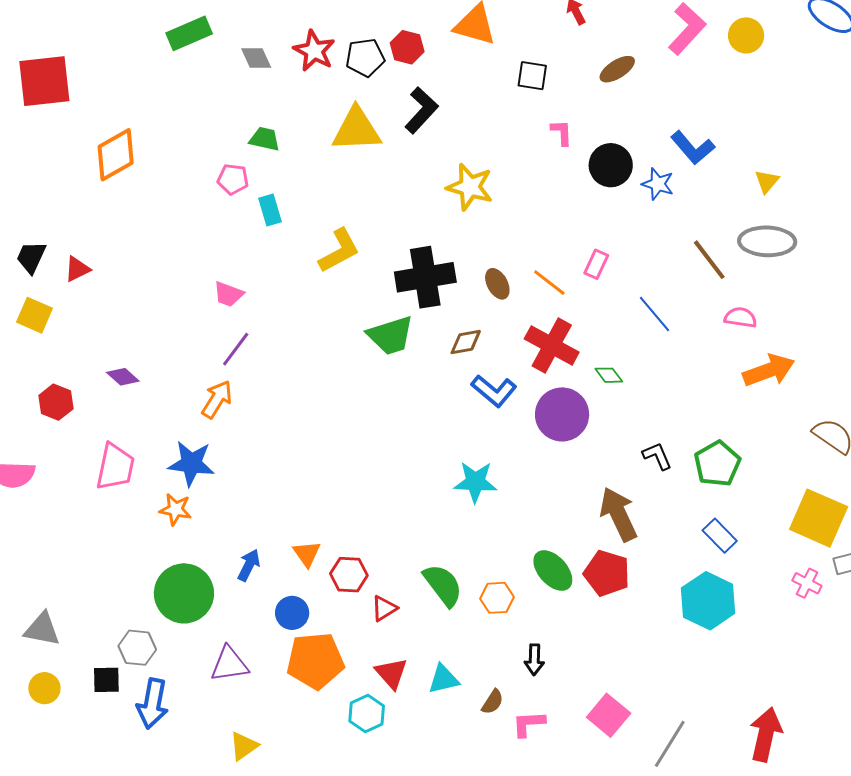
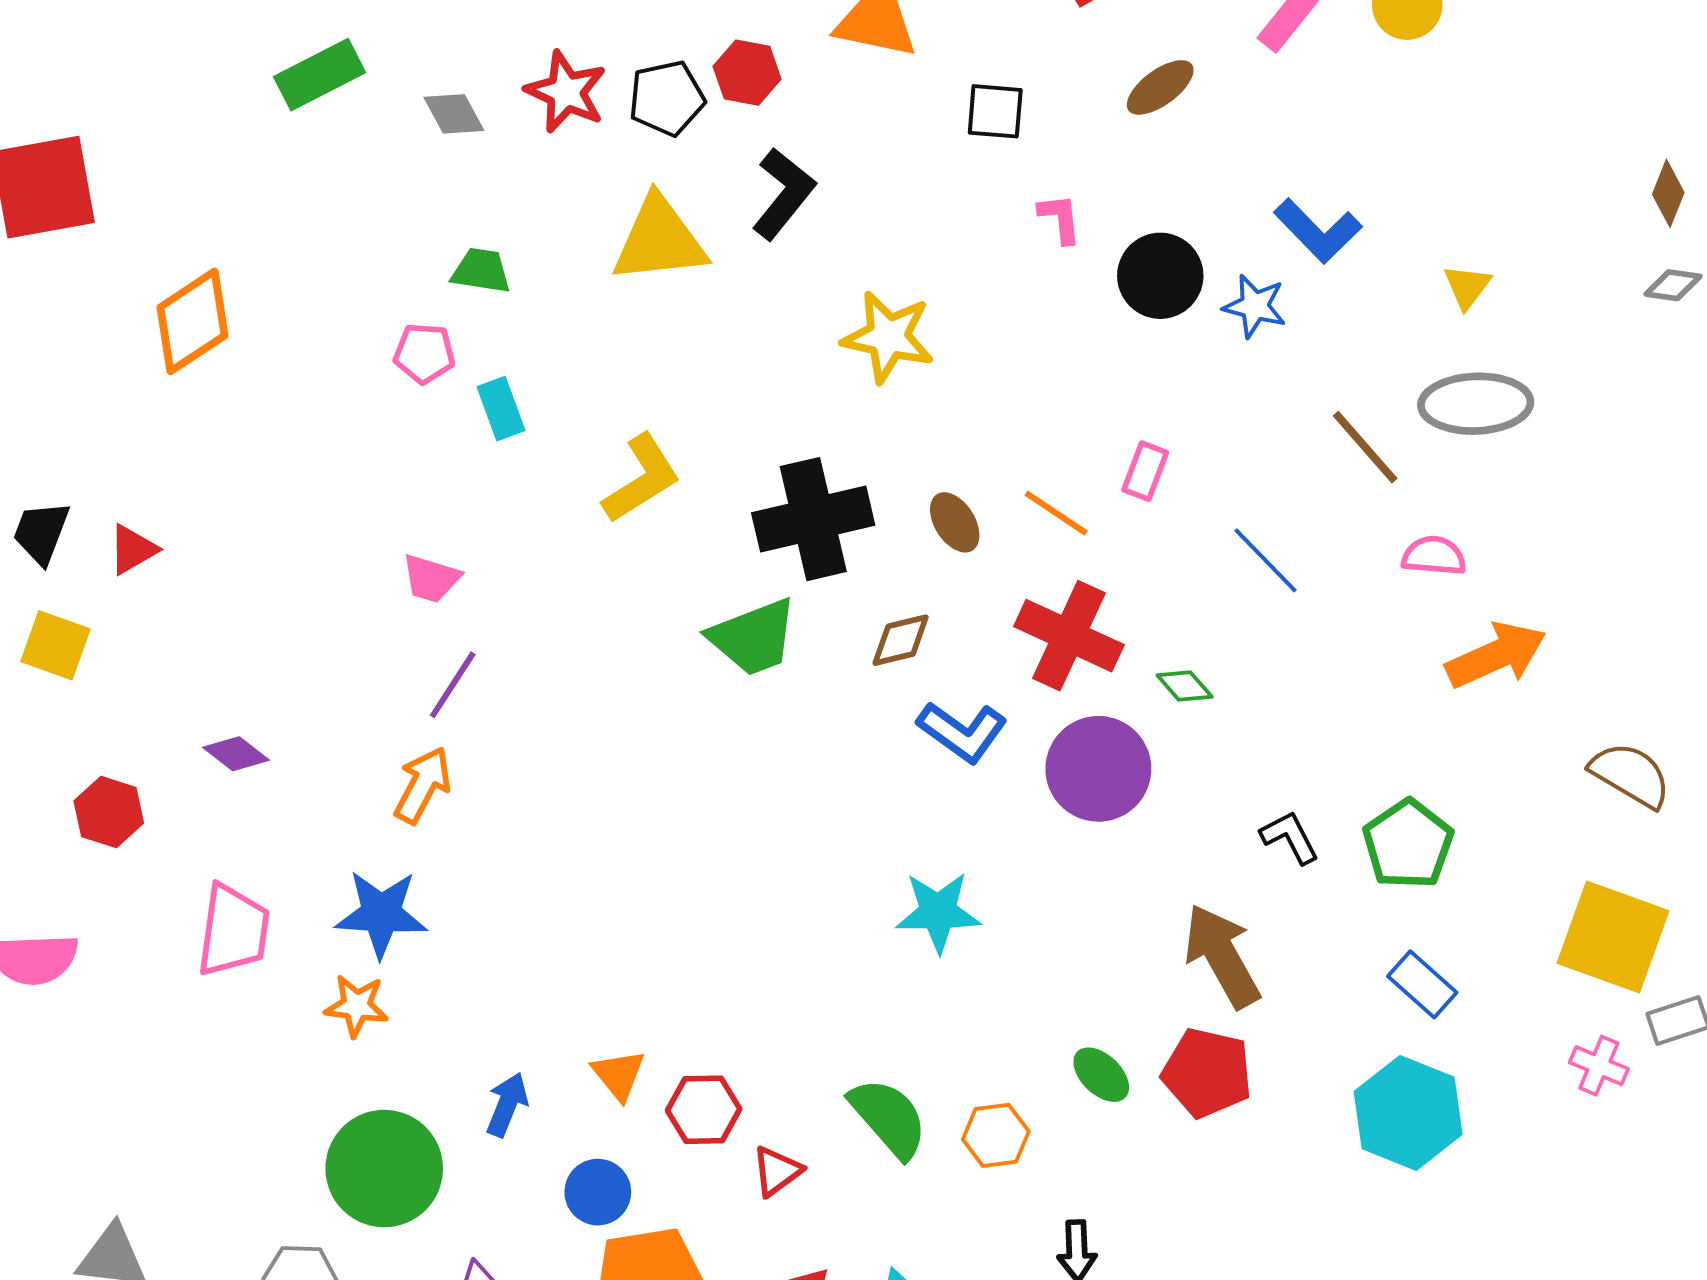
green ellipse: (553, 571) -> (1101, 1075), size x0.7

